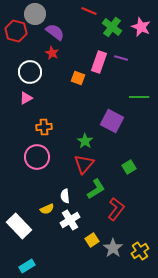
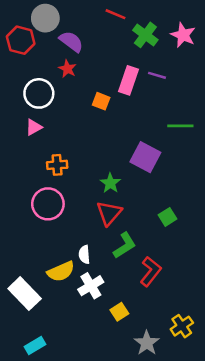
yellow semicircle: (47, 209) -> (61, 271), size x1.5
gray star: (113, 248) -> (147, 343), moved

